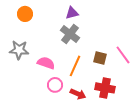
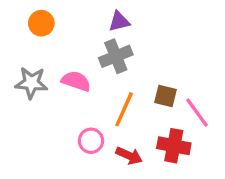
gray cross: (70, 34) -> (116, 56), turned 30
pink line: (123, 55) -> (197, 113), moved
pink semicircle: (46, 63) -> (76, 81), moved

